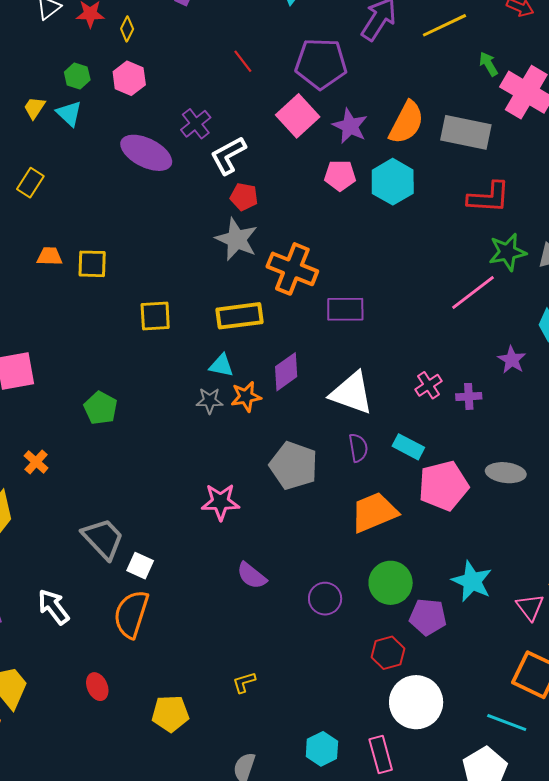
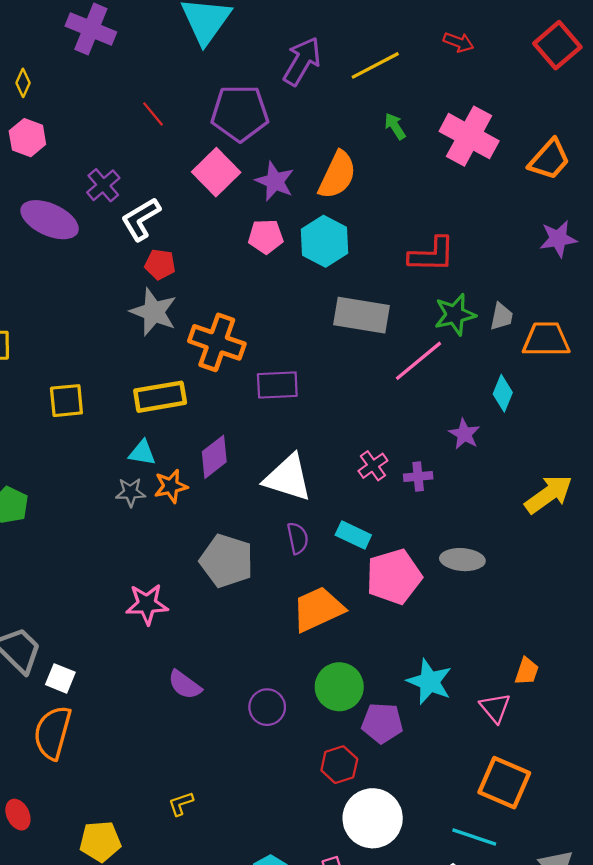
green arrow: (488, 64) -> (395, 126), moved
gray rectangle: (466, 132) -> (361, 315), moved

